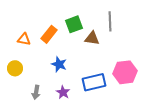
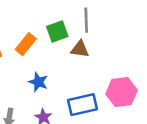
gray line: (110, 21) -> (86, 20), moved

